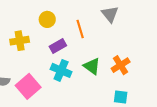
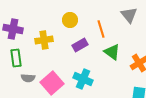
green triangle: (92, 66) -> (112, 52), moved
cyan cross: (61, 70) -> (83, 79), moved

